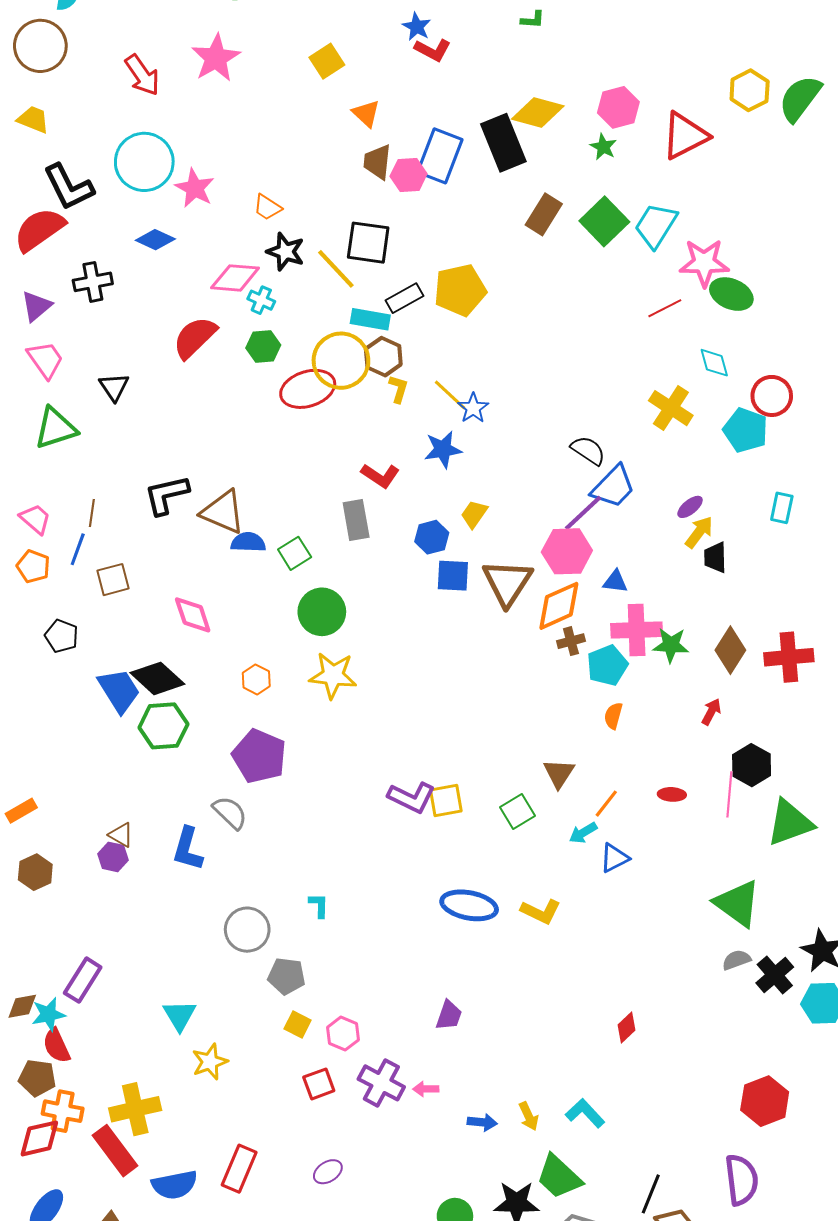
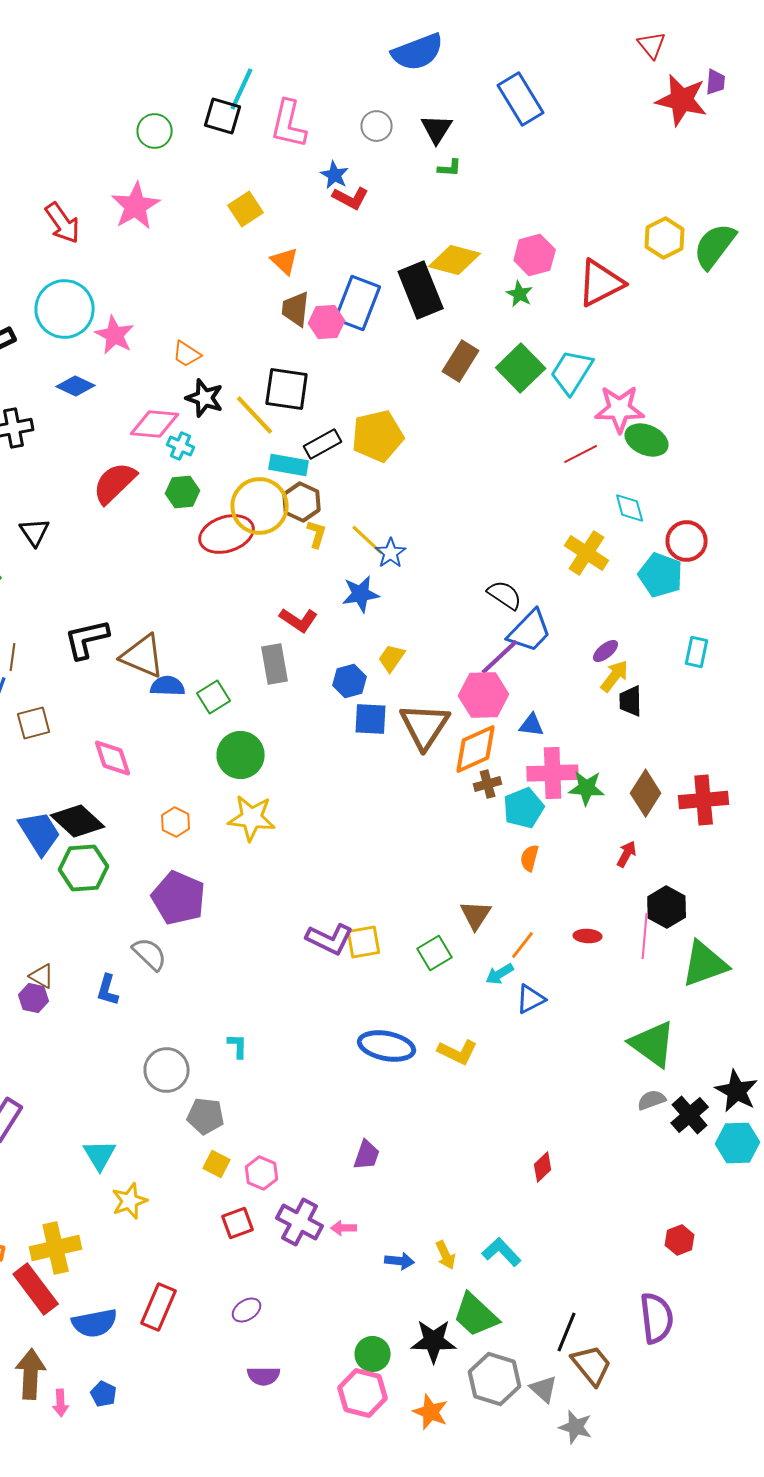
blue L-shape: (188, 849) -> (108, 990), size x0.7
red hexagon: (765, 1101) -> (680, 1240), size x0.6

